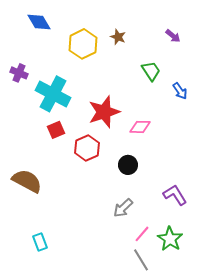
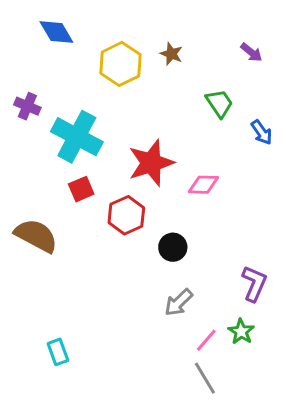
black circle: (128, 165) -> (173, 247), moved
brown semicircle: (27, 181) -> (36, 236), moved
purple L-shape: (175, 195) -> (254, 284), turned 55
green star: (170, 239) -> (241, 332), moved, size x0.7

